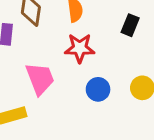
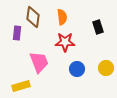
black rectangle: (130, 25) -> (98, 27), turned -40

